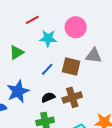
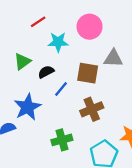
blue line: (47, 69) -> (61, 89), moved
black semicircle: (48, 97) -> (46, 72), moved

